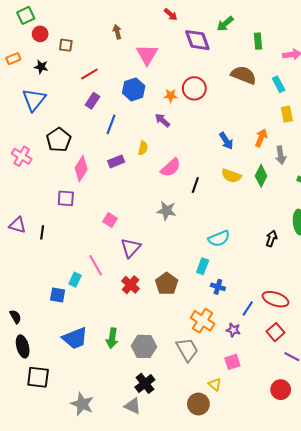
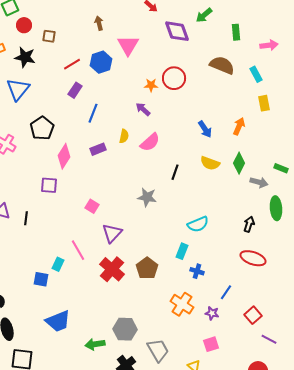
black star: (41, 67) -> (25, 57), size x1.5
blue hexagon: (134, 89) -> (101, 62), moved
gray arrow: (281, 155) -> (259, 182), moved, turned -66
pink semicircle: (171, 168) -> (150, 142), moved
red cross: (131, 285) -> (112, 269), size x1.4
red ellipse: (276, 299) -> (253, 258), moved
green arrow: (112, 338) -> (95, 344), moved, turned 72
gray trapezoid: (187, 350) -> (158, 350), moved

